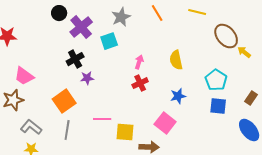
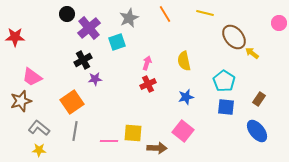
pink line: (102, 119) -> (109, 141), moved
pink square: (165, 123) -> (183, 131), moved

